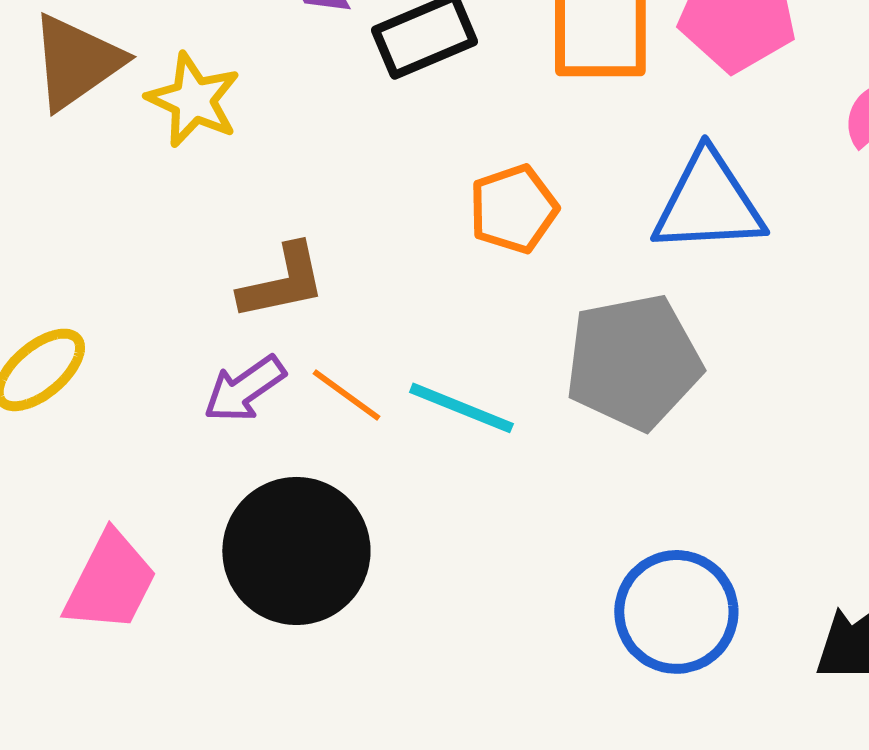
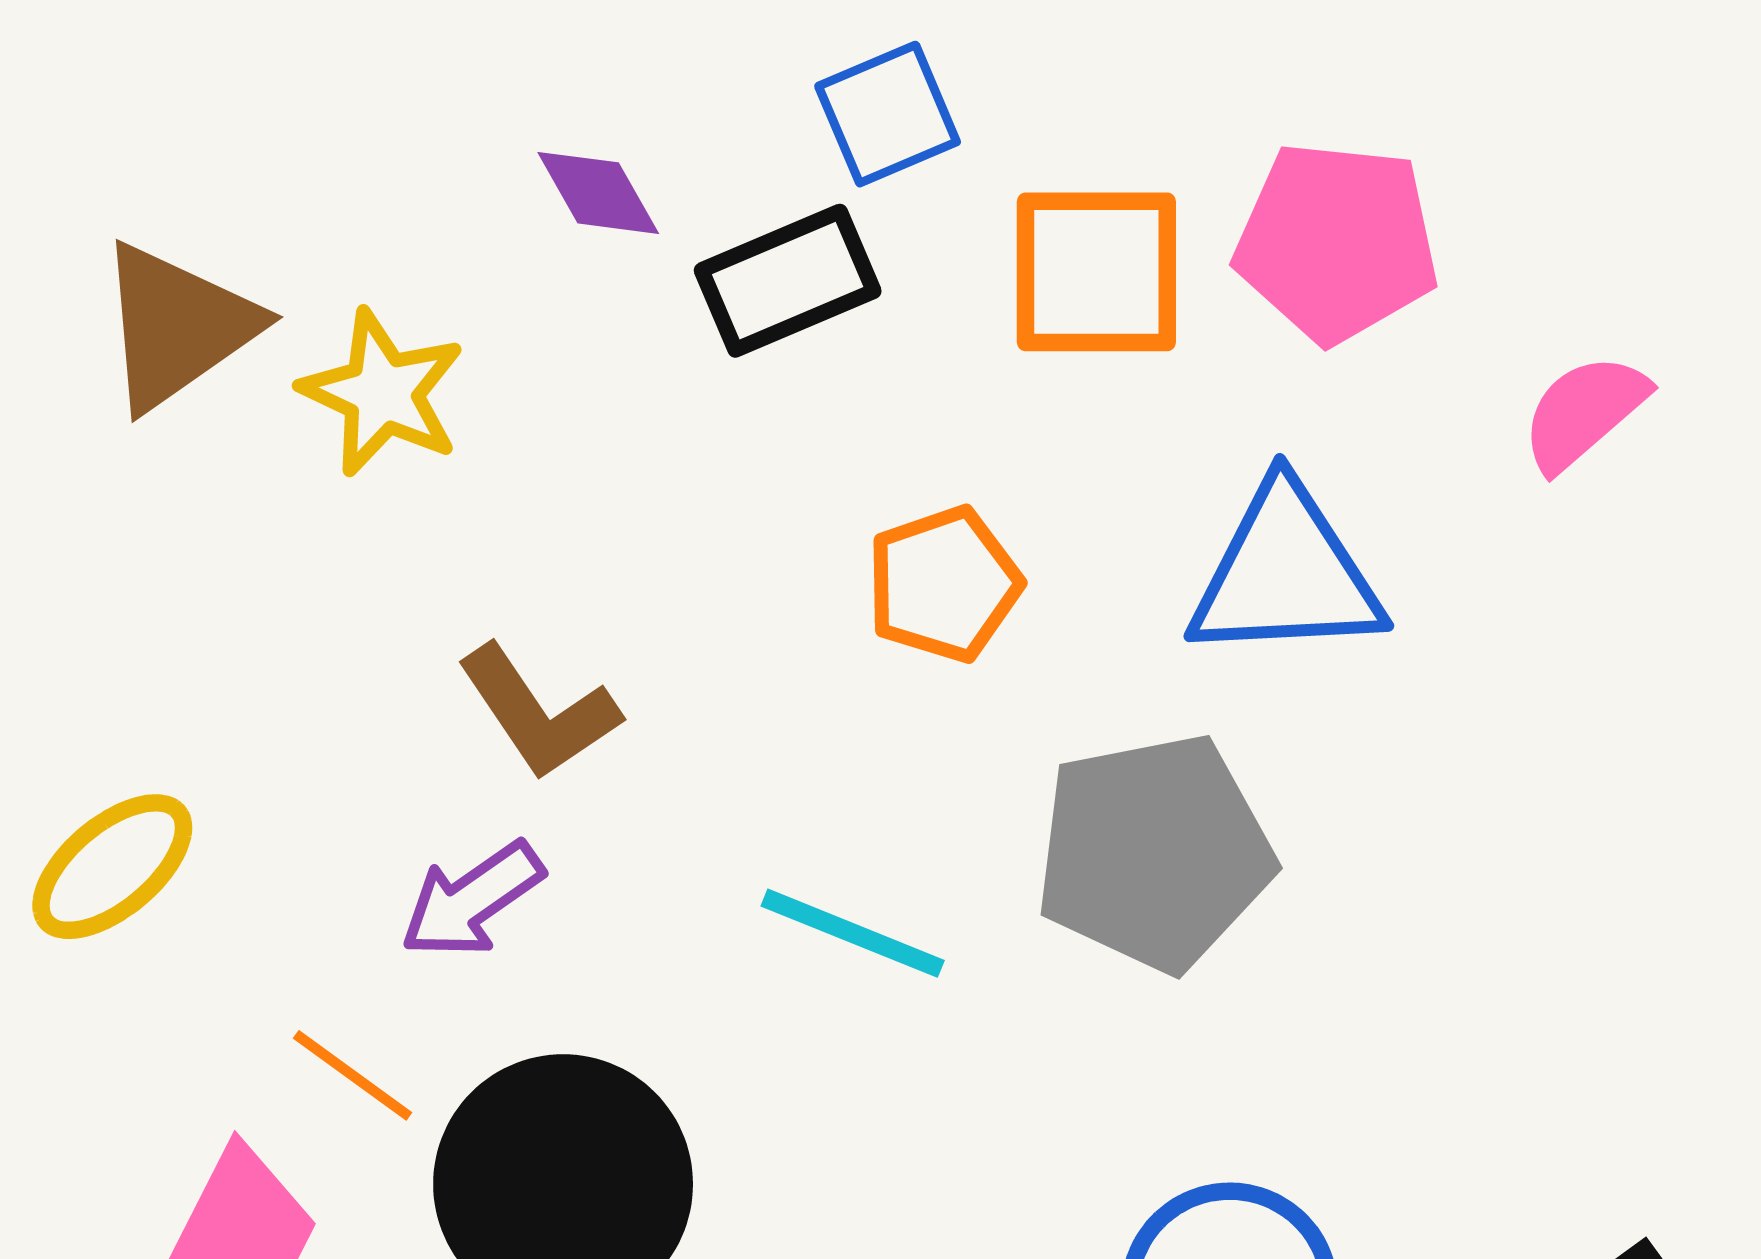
brown L-shape: (282, 282) -> (539, 712), turned 68
orange line: (346, 395) -> (353, 1075), moved

